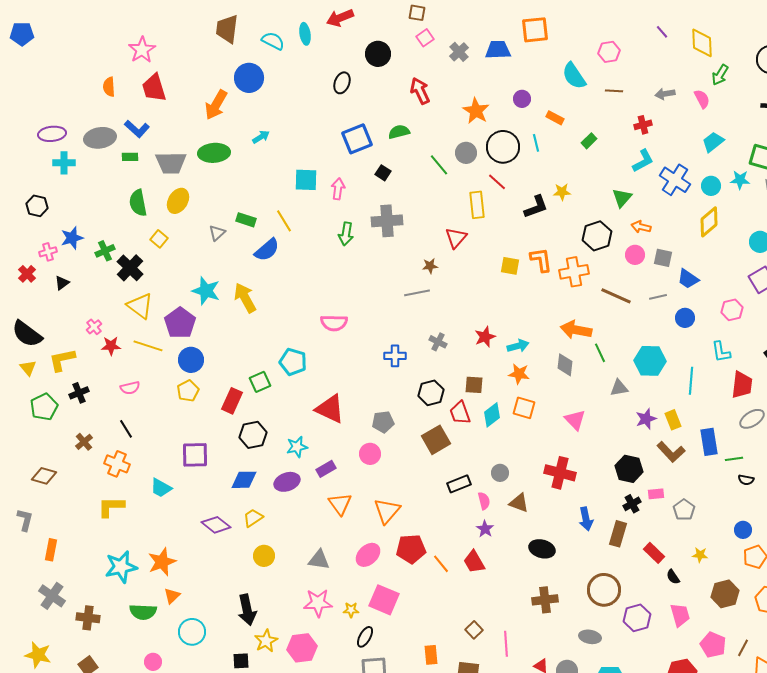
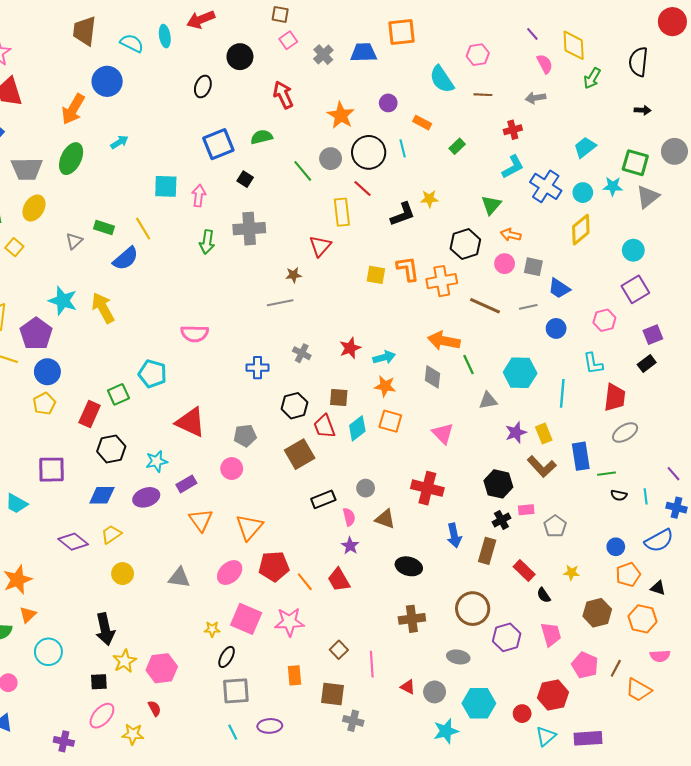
pink semicircle: (702, 99) -> (545, 64), moved
green ellipse: (214, 153) -> (71, 159), turned -60
pink star: (318, 603) -> (289, 622), moved

